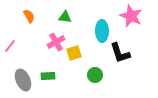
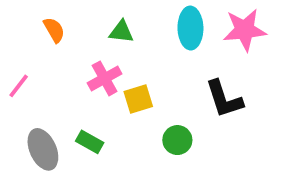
pink star: (131, 16) -> (245, 30), turned -30
cyan ellipse: (102, 31) -> (190, 28), moved
green rectangle: (48, 76) -> (90, 142), turned 32

